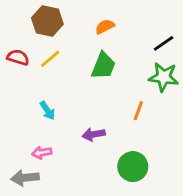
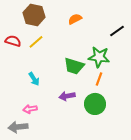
green trapezoid: (103, 66) -> (74, 66), moved, turned 85
green star: (164, 77) -> (99, 57), moved
green circle: (133, 167) -> (95, 104), moved

